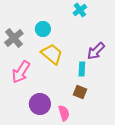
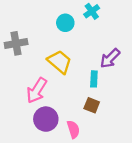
cyan circle: (43, 29) -> (65, 23), moved
gray cross: (14, 38) -> (16, 43), turned 30
pink arrow: (21, 72) -> (37, 90), moved

